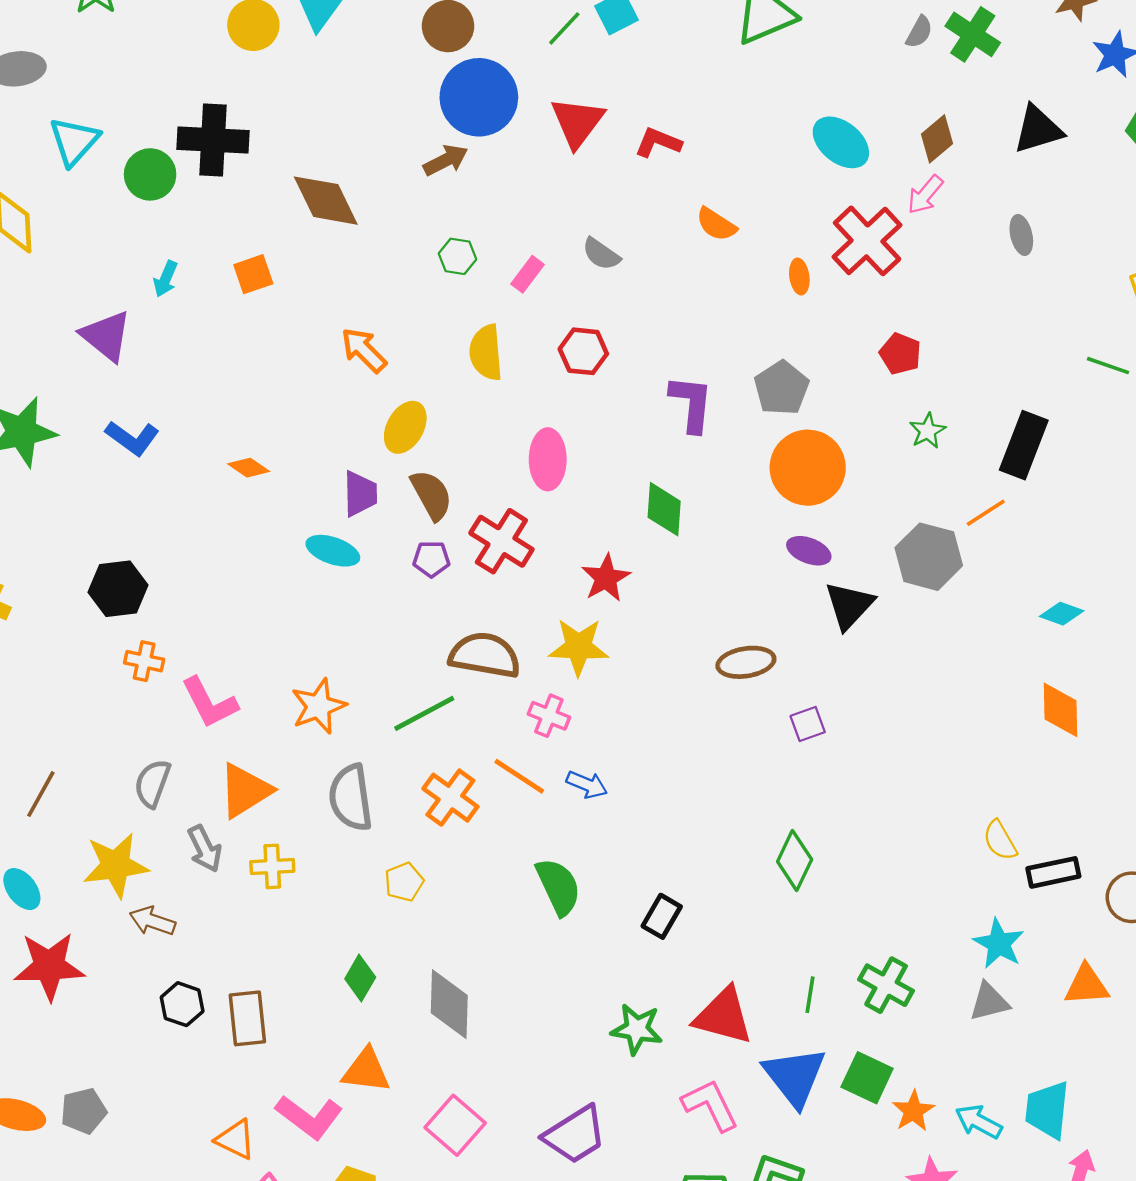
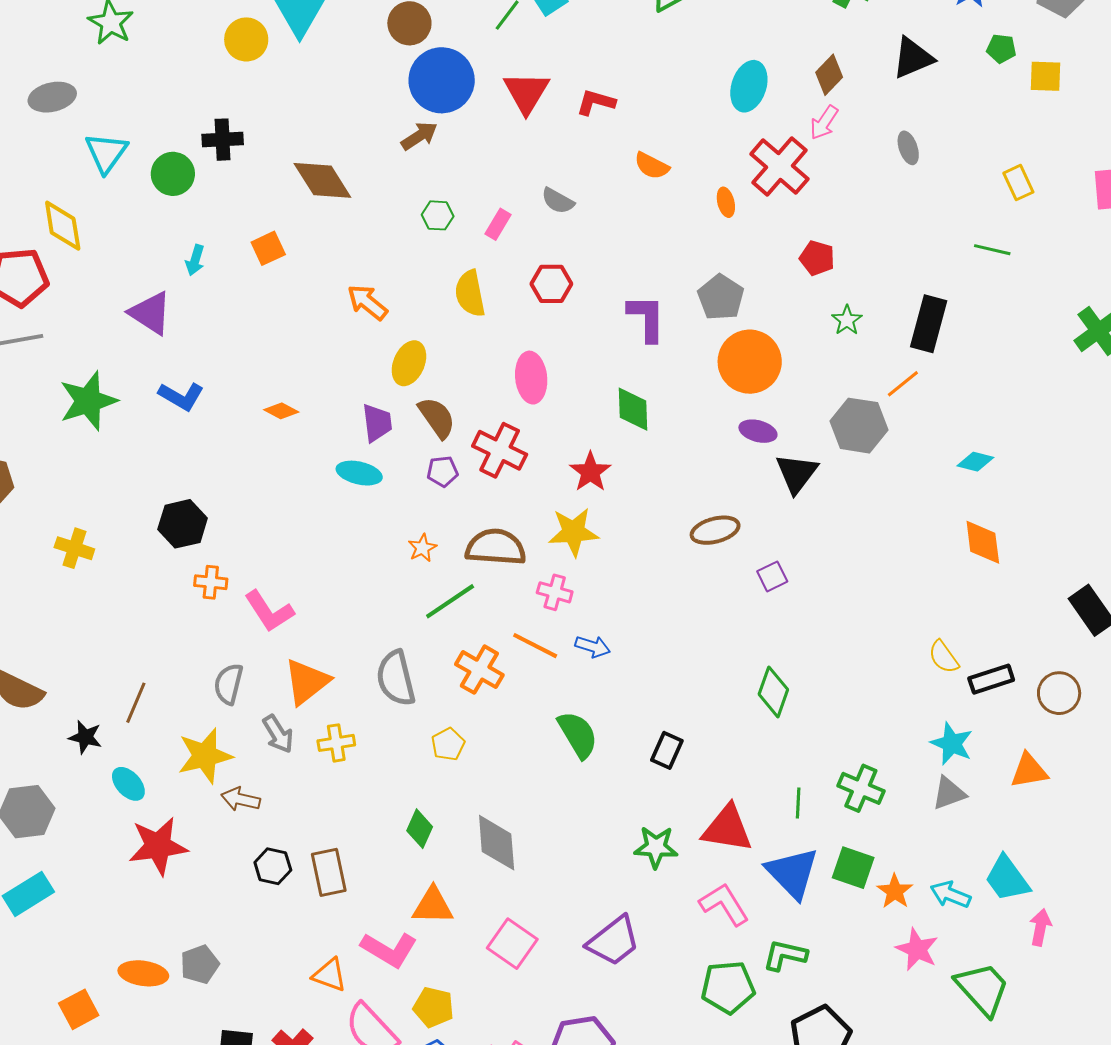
black cross: (213, 140) -> (223, 140), size x0.7
cyan ellipse: (841, 142) -> (749, 86), turned 75
orange star: (319, 706) -> (422, 548), moved, size x0.6
cyan trapezoid: (1047, 1110) -> (1007, 879), turned -36

